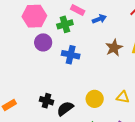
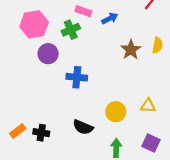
blue cross: (71, 55) -> (77, 77), moved
black cross: (46, 101) -> (41, 133), moved
black semicircle: (65, 109) -> (83, 127), turned -114

